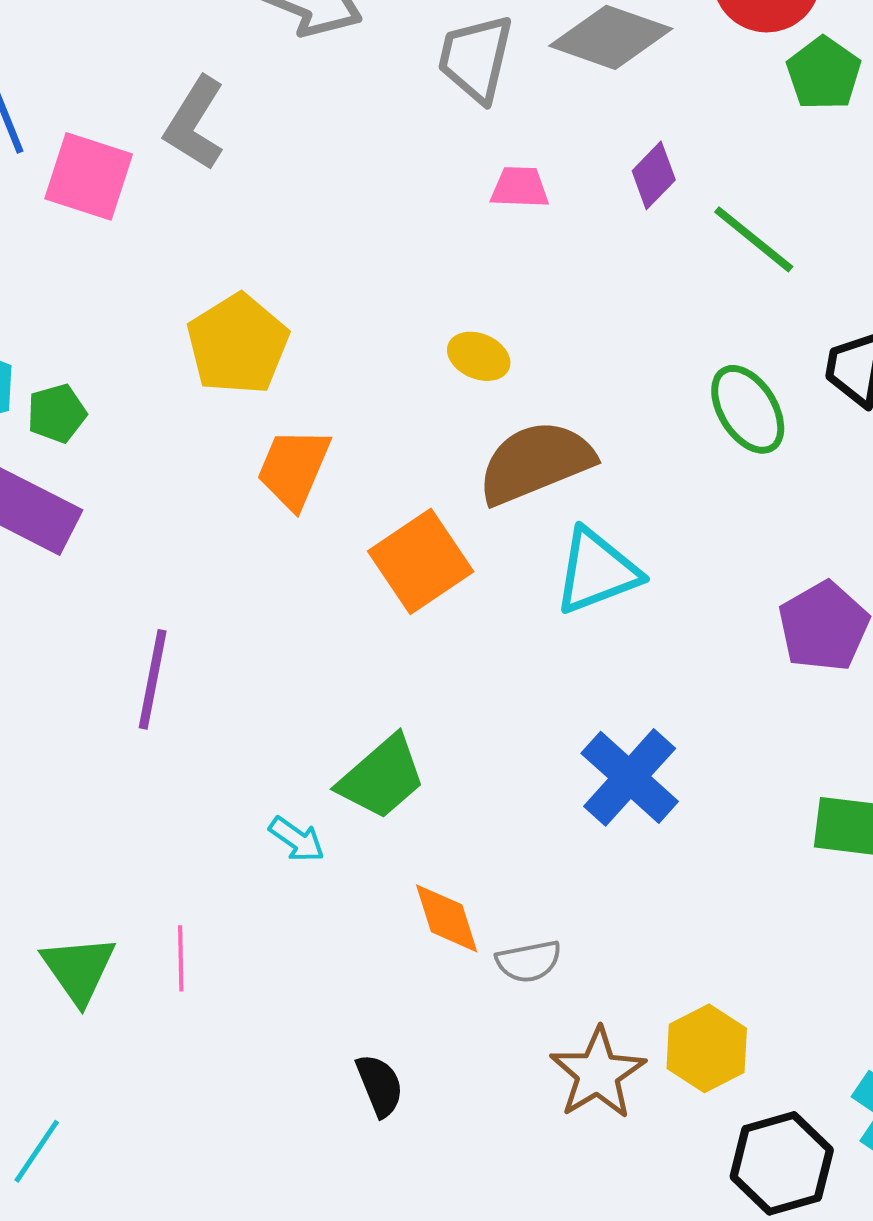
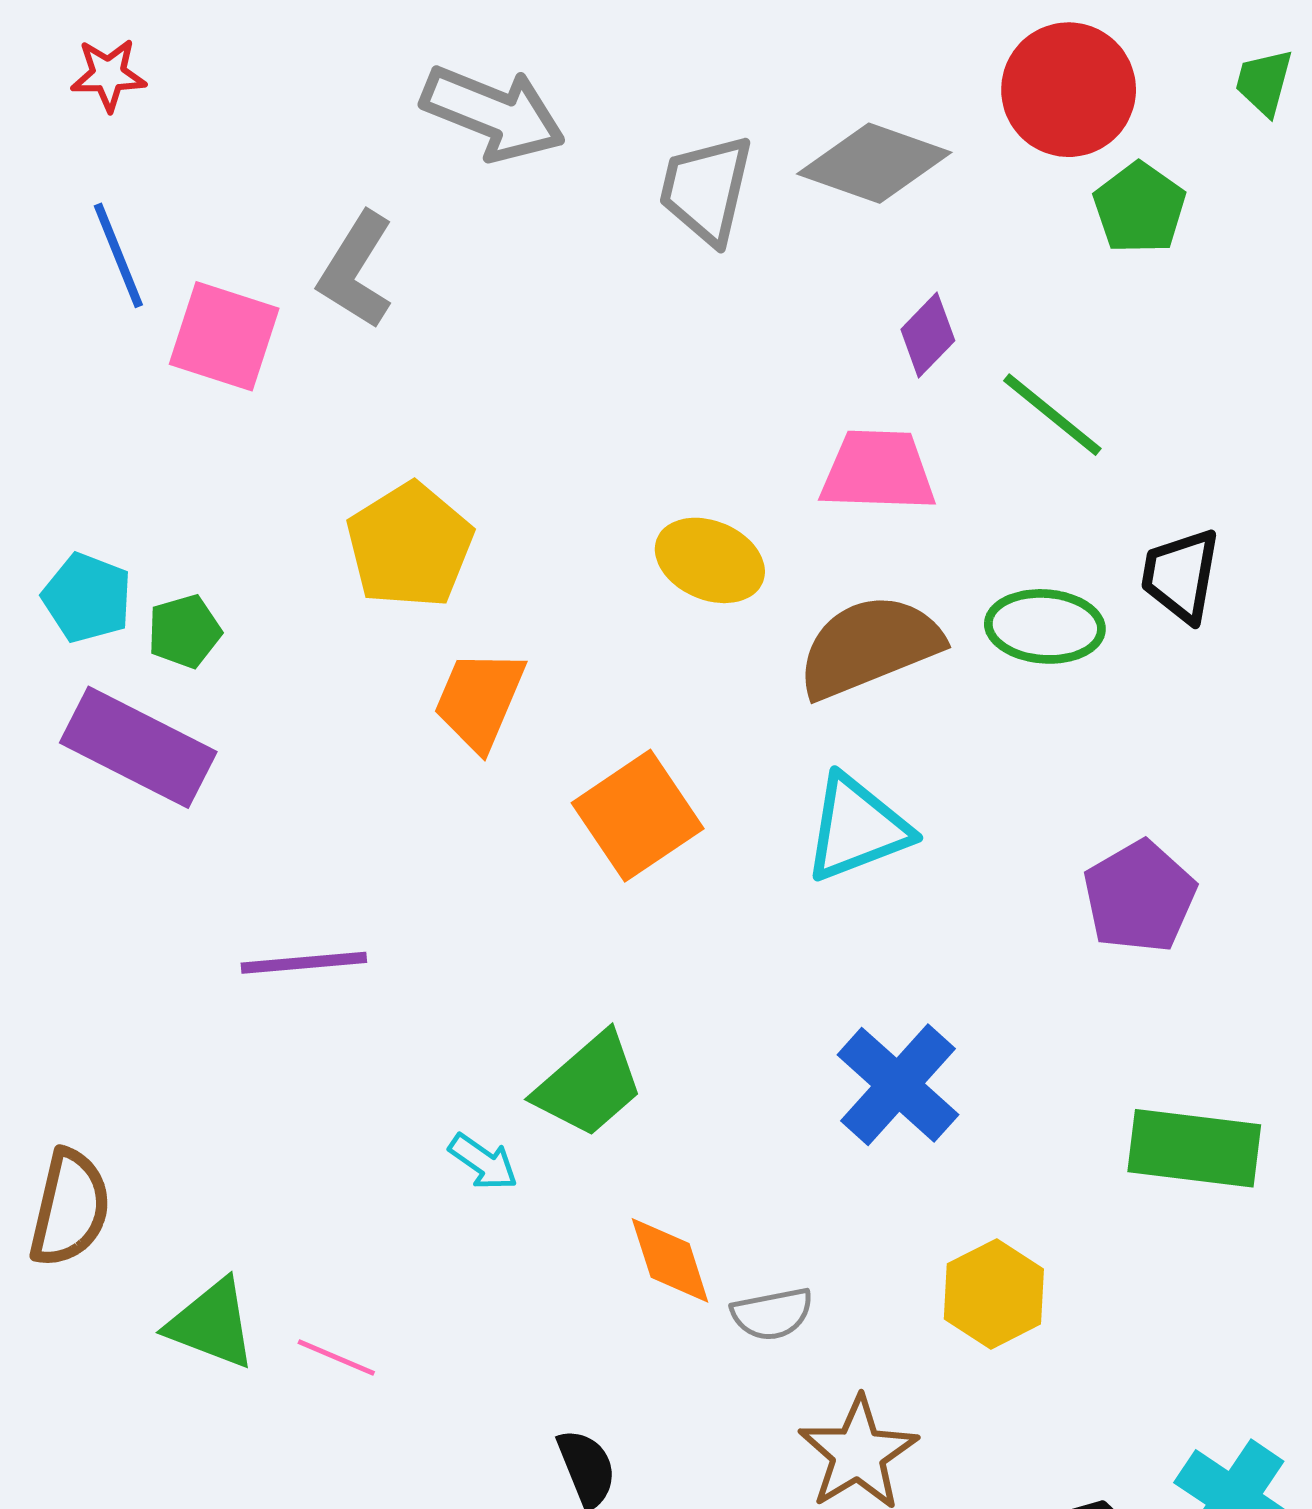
pink trapezoid: (520, 187) -> (878, 471), moved, size x1.6
yellow ellipse: (479, 356) -> (710, 560), size x1.4
green ellipse: (748, 409) -> (1045, 626), turned -54
brown semicircle: (536, 462) -> (869, 646), moved
purple line: (153, 679) -> (304, 963), turned 74
pink line: (181, 958) -> (336, 1357), moved, turned -66
green triangle: (79, 969) -> (212, 1324), turned -34
yellow hexagon: (707, 1048) -> (994, 1294), moved

